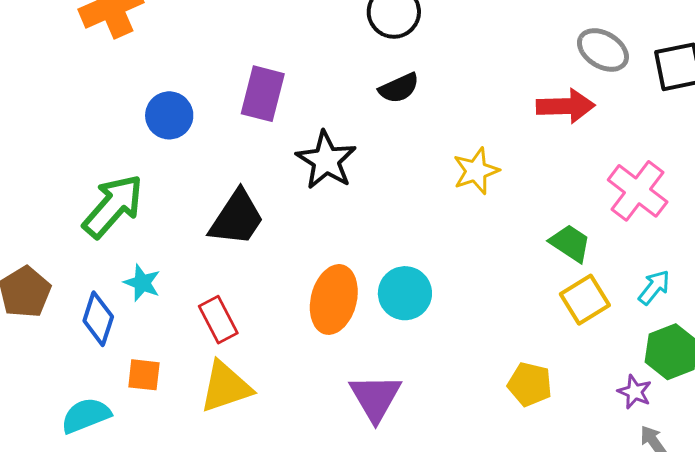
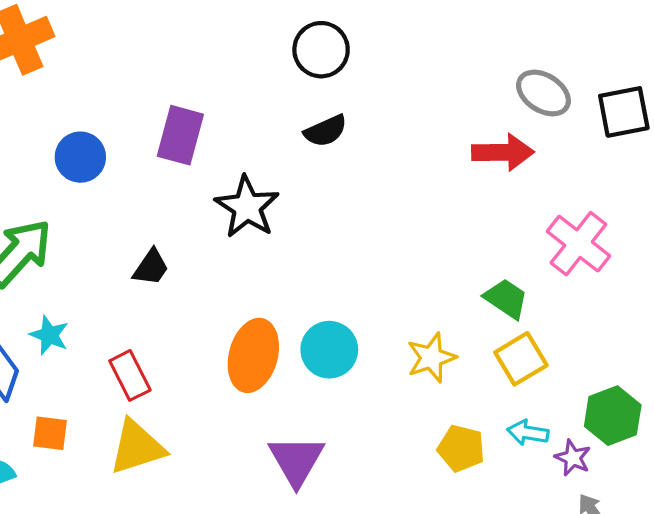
yellow star: (476, 171) -> (431, 358), moved
black trapezoid: (237, 218) -> (151, 267), size x0.6
cyan arrow: (654, 287) -> (528, 433), moved, turned -120

